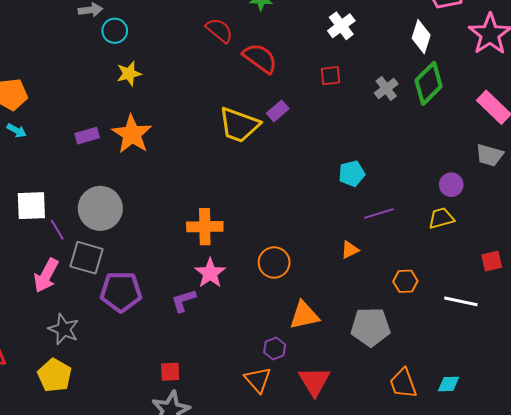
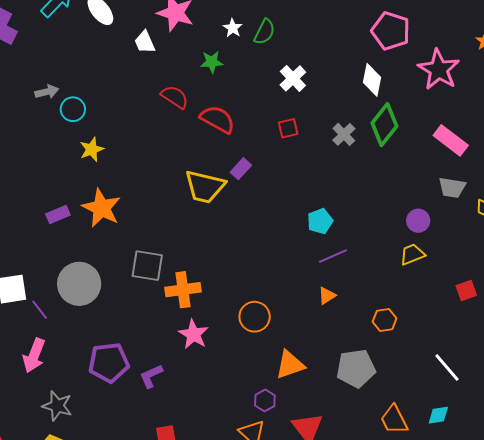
purple line: (379, 213) -> (333, 256), moved
gray square: (86, 258) -> (147, 266), moved
purple L-shape: (184, 301) -> (151, 376), moved
white line: (461, 301) -> (447, 368), moved, turned 44

